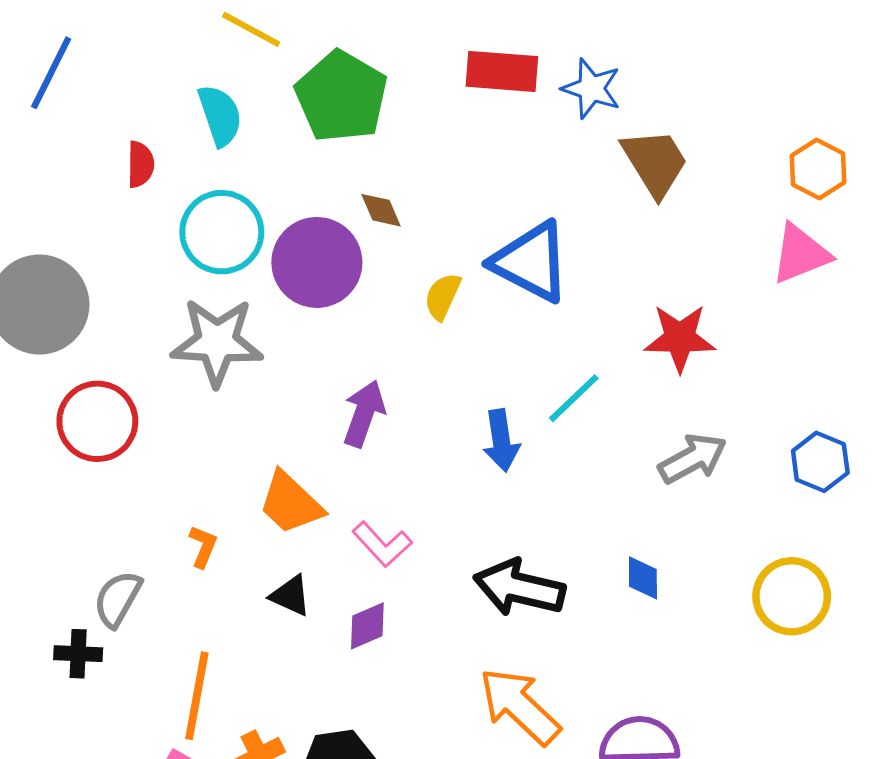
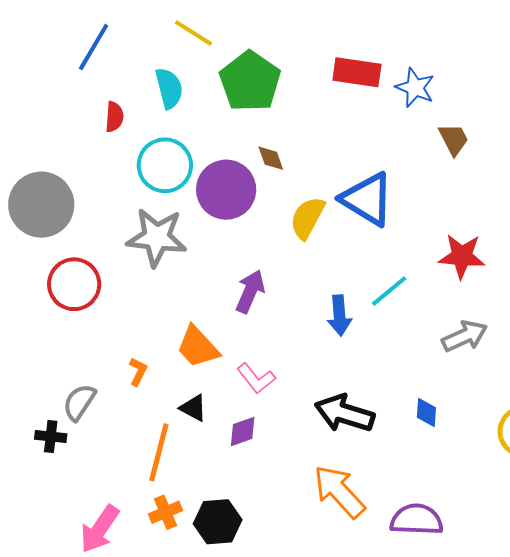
blue line: (51, 73) -> (94, 47), moved
brown trapezoid: (655, 162) -> (454, 139), size x0.7
yellow semicircle: (443, 296) -> (307, 218), size x1.4
orange line: (197, 696) -> (159, 452), moved

